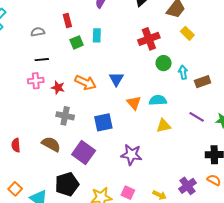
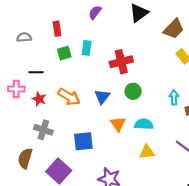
red cross: (149, 39) -> (121, 62), moved
black line: (42, 60) -> (36, 72), moved
green circle: (164, 63) -> (133, 91), moved
brown semicircle: (51, 144) -> (25, 158), turned -108

